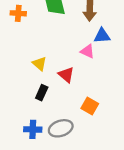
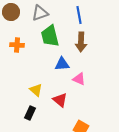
blue triangle: (102, 36) -> (62, 64), moved
black rectangle: (42, 93) -> (30, 113), moved

